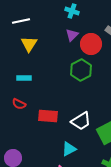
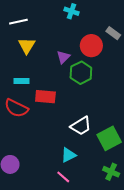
purple triangle: (72, 35) -> (63, 57), moved
red semicircle: (19, 104) -> (16, 108), size x1.6
red rectangle: (48, 116) -> (45, 97), moved

